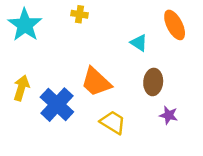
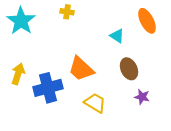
brown ellipse: (153, 82) -> (129, 69), turned -30
blue cross: (57, 105) -> (48, 88), turned 32

